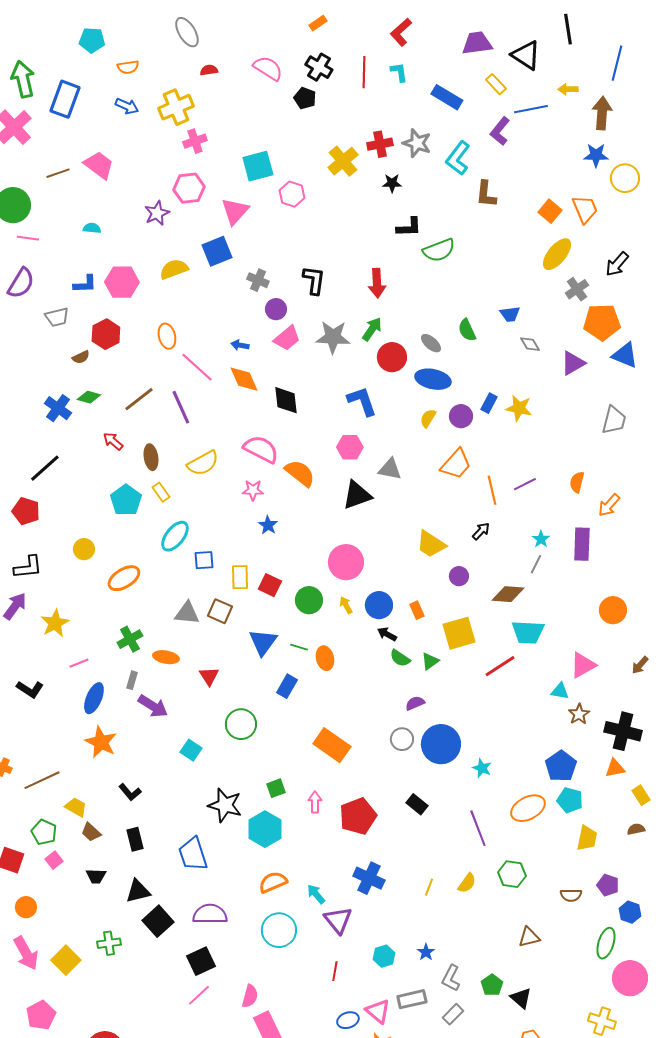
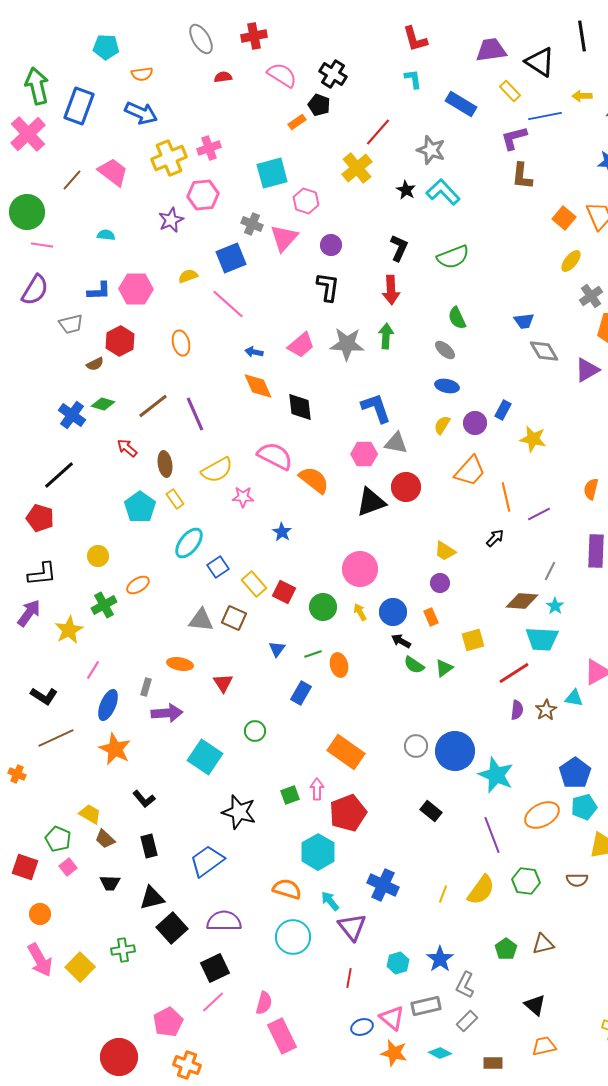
orange rectangle: (318, 23) -> (297, 122), moved
red L-shape: (401, 32) -> (415, 39), turned -64
red line: (364, 72) -> (378, 132), moved, turned 40
blue arrow: (127, 106) -> (141, 113), size x1.4
yellow cross: (176, 107) -> (169, 158), moved
purple L-shape: (500, 131) -> (514, 138), turned 36
red cross: (380, 144) -> (254, 36), moved
cyan L-shape: (458, 158) -> (443, 192), moved, turned 100
brown line: (58, 173) -> (72, 180), turned -30
black star: (392, 183) -> (406, 190), turned 30
brown L-shape: (486, 194) -> (522, 176), moved
pink triangle: (235, 211) -> (284, 238), moved
black L-shape: (409, 227) -> (399, 248), moved, turned -64
yellow ellipse: (557, 254) -> (571, 261), size x0.7
yellow semicircle: (174, 269) -> (188, 276), size x0.7
gray cross: (258, 280) -> (252, 224), moved
purple circle: (276, 309) -> (331, 245), moved
green arrow: (372, 329) -> (386, 336), turned -30
green semicircle: (467, 330) -> (457, 318), moved
gray diamond: (530, 344) -> (544, 351), size x1.4
red circle: (392, 357) -> (406, 487), moved
pink line: (197, 367) -> (228, 304), moved
blue ellipse: (433, 379) -> (447, 386), size x0.7
yellow star: (519, 408) -> (533, 439), moved
gray triangle: (390, 469) -> (396, 443), moved
purple line: (525, 484) -> (539, 514), moved
pink star: (253, 490) -> (243, 497), moved
cyan star: (541, 539) -> (555, 606), moved
yellow trapezoid: (431, 544) -> (445, 551), size x0.7
blue square: (204, 560) -> (218, 567), turned -30
purple circle: (459, 576) -> (440, 583), moved
yellow rectangle: (240, 577) -> (254, 584), turned -40
orange ellipse: (124, 578) -> (138, 585), size x0.7
yellow square: (459, 633) -> (473, 640), size x0.7
green cross: (130, 639) -> (104, 605), moved
blue triangle: (263, 642) -> (277, 649), size x0.6
green line: (299, 647) -> (313, 654), turned -36
pink line: (79, 663) -> (93, 670), turned -36
purple semicircle: (415, 703) -> (517, 710), moved, turned 120
purple arrow: (153, 706) -> (167, 713), turned -36
brown star: (579, 714) -> (546, 710), moved
green circle: (241, 724) -> (255, 731), size x0.7
cyan square: (191, 750) -> (205, 757), size x1.6
cyan star: (482, 768) -> (496, 775), size x1.8
brown line: (42, 780) -> (56, 738), moved
cyan pentagon: (570, 800) -> (584, 807), turned -30
pink arrow: (315, 802) -> (317, 789), moved
red pentagon: (358, 816) -> (348, 813), moved
cyan hexagon: (265, 829) -> (318, 852), moved
blue trapezoid: (193, 854) -> (207, 861), turned 72
orange semicircle: (273, 882) -> (287, 889), turned 40
yellow semicircle: (467, 883) -> (481, 890), size x1.5
brown semicircle: (571, 895) -> (577, 880), moved
blue star: (426, 952) -> (440, 959), size x1.5
green pentagon: (492, 985) -> (506, 949), moved
pink pentagon: (41, 1015) -> (168, 1022), moved

